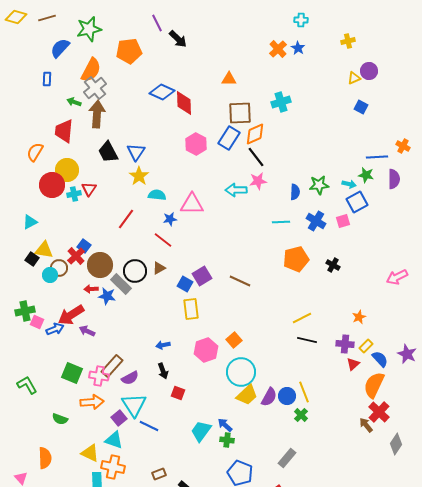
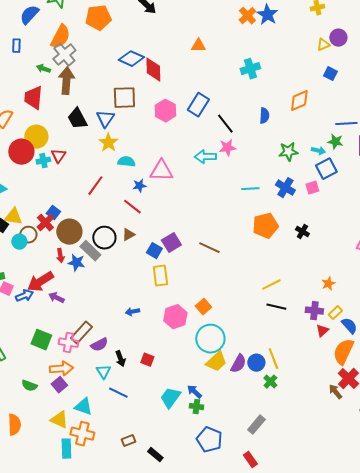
blue star: (298, 48) -> (267, 15), size x1.5
brown square: (240, 113) -> (124, 98), moved
orange diamond: (255, 134) -> (299, 101), moved
blue semicircle: (295, 192) -> (264, 116), moved
red arrow: (91, 289) -> (60, 256), turned -96
black arrow: (163, 371) -> (120, 359), moved
cyan triangle: (134, 405) -> (103, 372), size x0.6
purple square: (119, 418) -> (59, 385), moved

